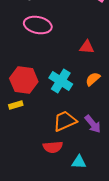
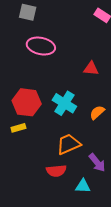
orange semicircle: (93, 79) -> (97, 112), moved
purple arrow: (93, 124) -> (97, 163), moved

